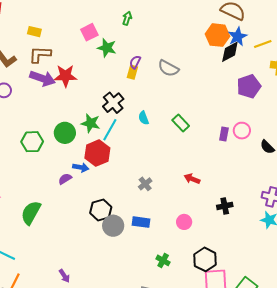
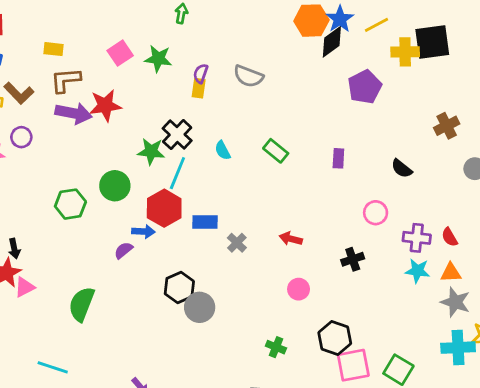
pink square: (89, 32) -> (120, 53), moved
green star: (91, 123) -> (151, 151), moved
pink circle: (242, 131) -> (376, 213), moved
red arrow: (192, 179) -> (291, 239), moved
blue rectangle: (141, 222) -> (205, 222), moved

